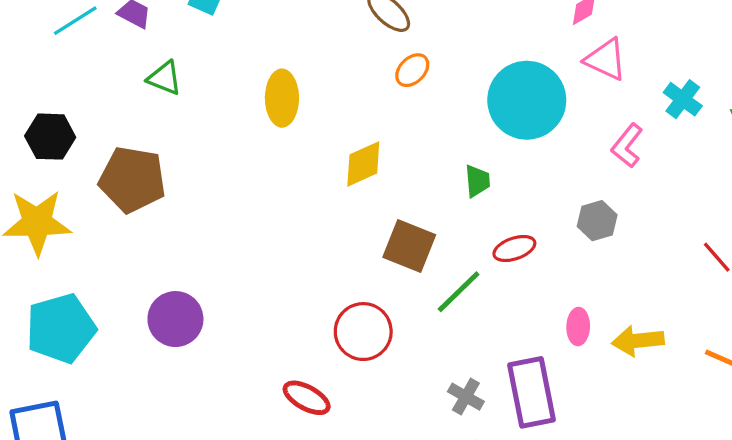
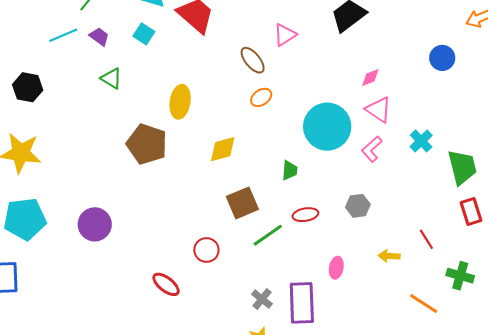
black hexagon: (50, 137) -> (28, 87), moved
pink L-shape: (627, 146) -> (372, 149), moved
brown pentagon: (132, 179) -> (147, 144), moved
brown square: (409, 246) -> (242, 203), turned 36
red circle: (363, 332) -> (206, 250), size x0.7
yellow arrow: (638, 341) -> (389, 256), moved, size x0.7

